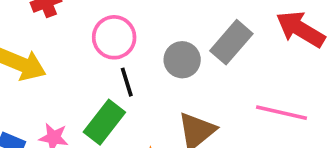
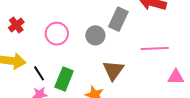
black line: (127, 82) -> (39, 73), moved

